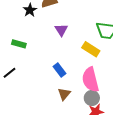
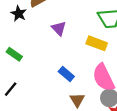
green rectangle: (19, 44) -> (14, 54), turned 32

